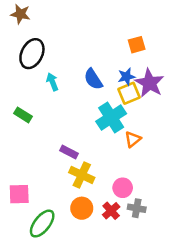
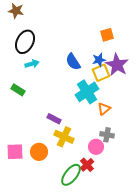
cyan arrow: (52, 82) -> (32, 64), moved, turned 96
orange circle: (82, 208) -> (39, 152), moved
gray cross: (137, 208) -> (107, 135), moved
green ellipse: (42, 224) -> (71, 175), moved

